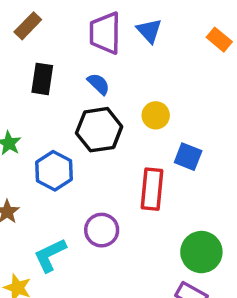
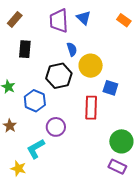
blue semicircle: (98, 84) -> (72, 49), moved, turned 32
yellow circle: (156, 115) -> (91, 66), size x1.5
purple circle: (102, 230) -> (56, 127), moved

